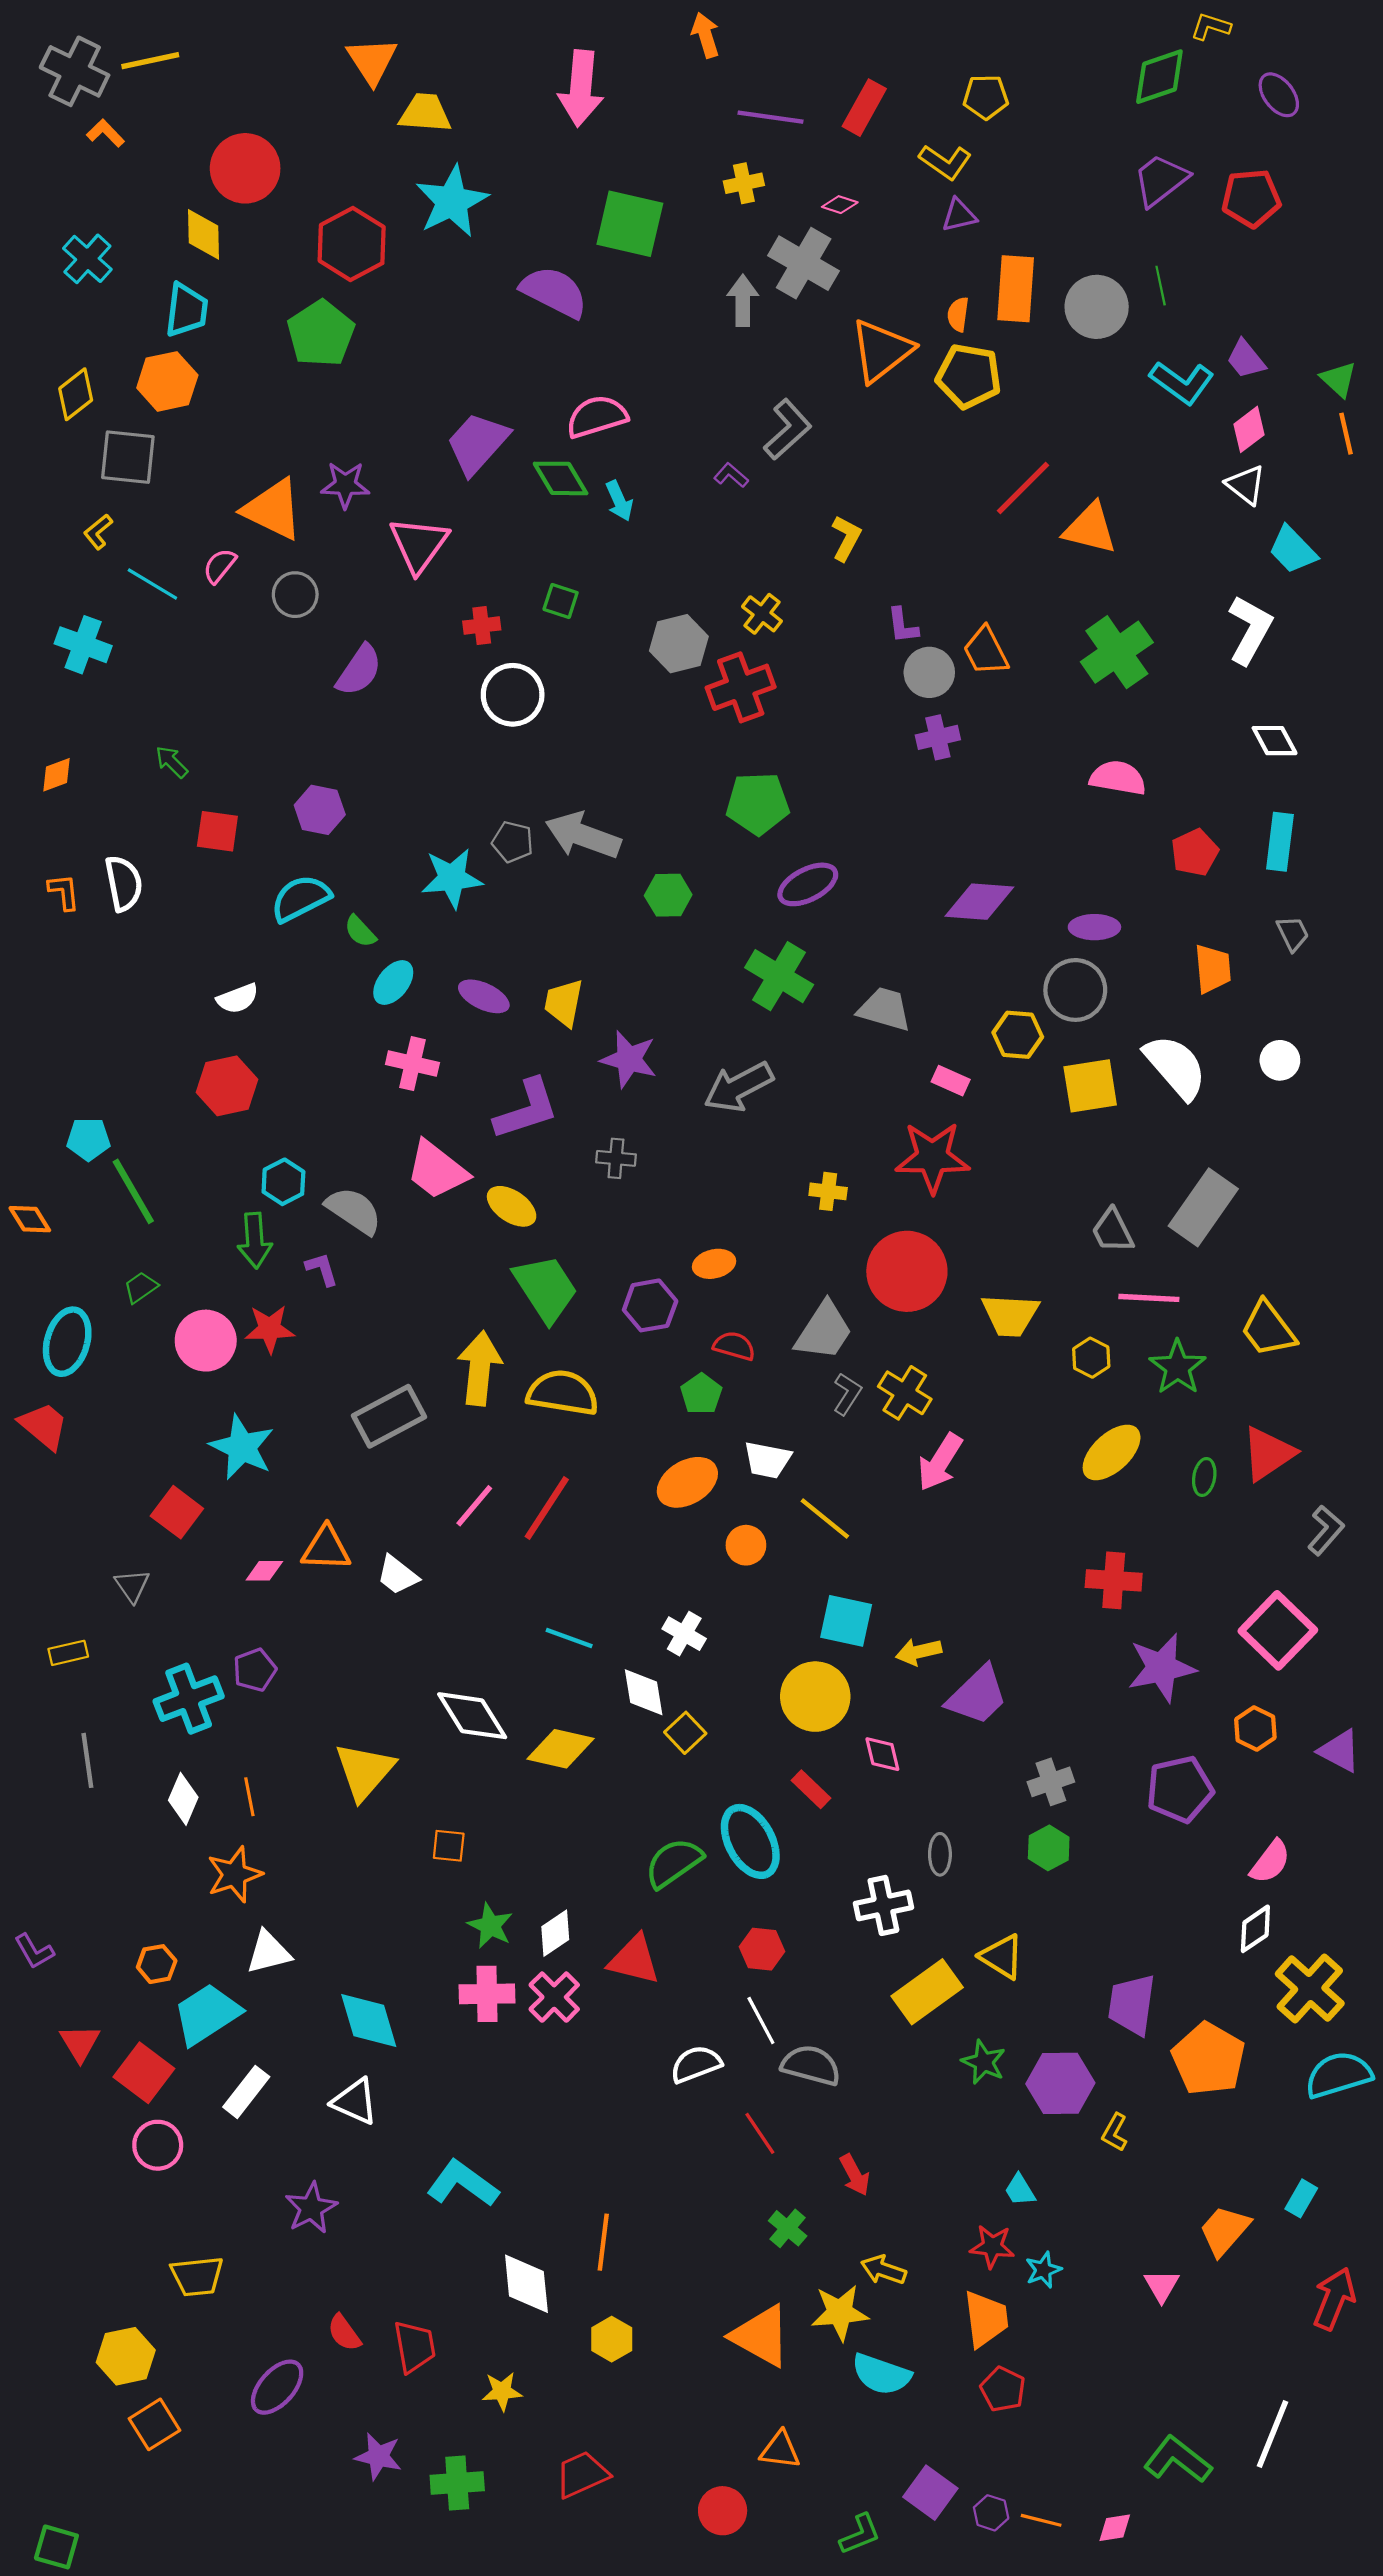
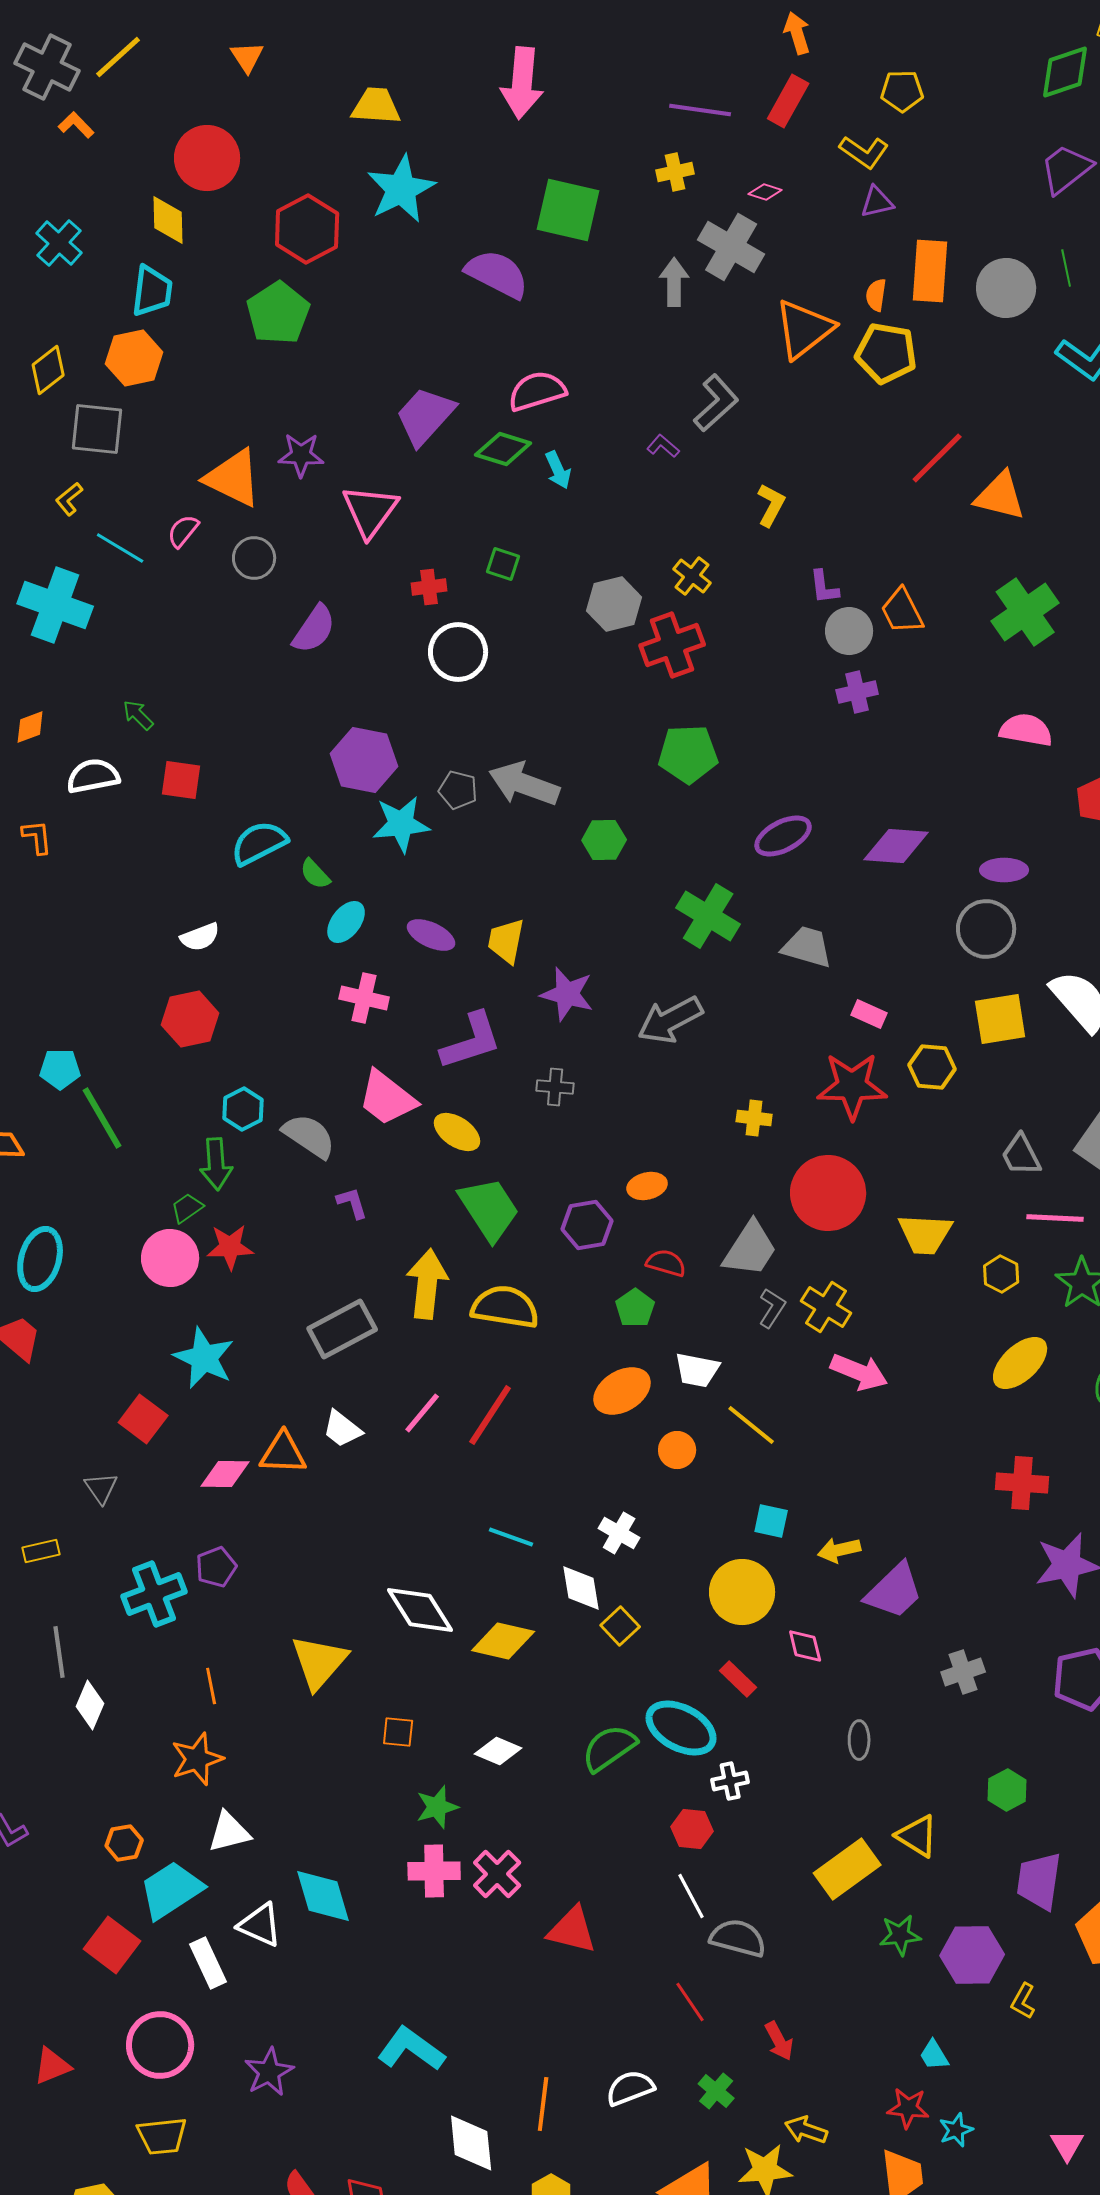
orange arrow: (705, 35) -> (797, 33), moved
yellow line: (150, 61) -> (118, 57), turned -30
orange triangle: (372, 61) -> (247, 57), moved, size x0.7
green diamond: (561, 478) -> (503, 449), turned -42
cyan cross: (83, 645) -> (55, 605), size x1.4
purple hexagon: (320, 810) -> (364, 760), moved, size x1.4
white semicircle: (124, 883) -> (93, 776), moved, turned -90
purple ellipse: (808, 884) -> (783, 836), moved
yellow hexagon: (1018, 1035) -> (932, 1067), moved
purple L-shape: (322, 1269) -> (352, 1203), moved
green trapezoid: (141, 1287) -> (187, 1208), moved
pink arrow: (940, 1462) -> (859, 1372), turned -100
pink diamond: (264, 1571) -> (225, 1474), size x1.4
white trapezoid: (398, 1575) -> (342, 1429), moved
cyan square: (846, 1621) -> (771, 1521), size x0.7
white diamond: (183, 1799) -> (90, 1705), moved
cyan ellipse: (750, 1841) -> (681, 1728), turned -34
green hexagon: (1049, 1848) -> (1007, 1790), moved
white cross: (883, 1905) -> (730, 1781), moved, size x0.7
green star: (490, 1926) -> (437, 1807), turned 30
white diamond: (555, 1933) -> (498, 1751), moved, turned 57
red triangle: (634, 1960) -> (572, 1930), moved
red triangle: (80, 2043) -> (52, 2066), moved, turned 39
green star: (984, 2062) -> (900, 1935), turned -30
white semicircle: (696, 2064) -> (630, 2088), moved
white rectangle: (246, 2092) -> (208, 1963), turned -63
white triangle: (355, 2102) -> (260, 1925), moved
pink circle: (158, 2145) -> (160, 2045), moved, size x1.4

